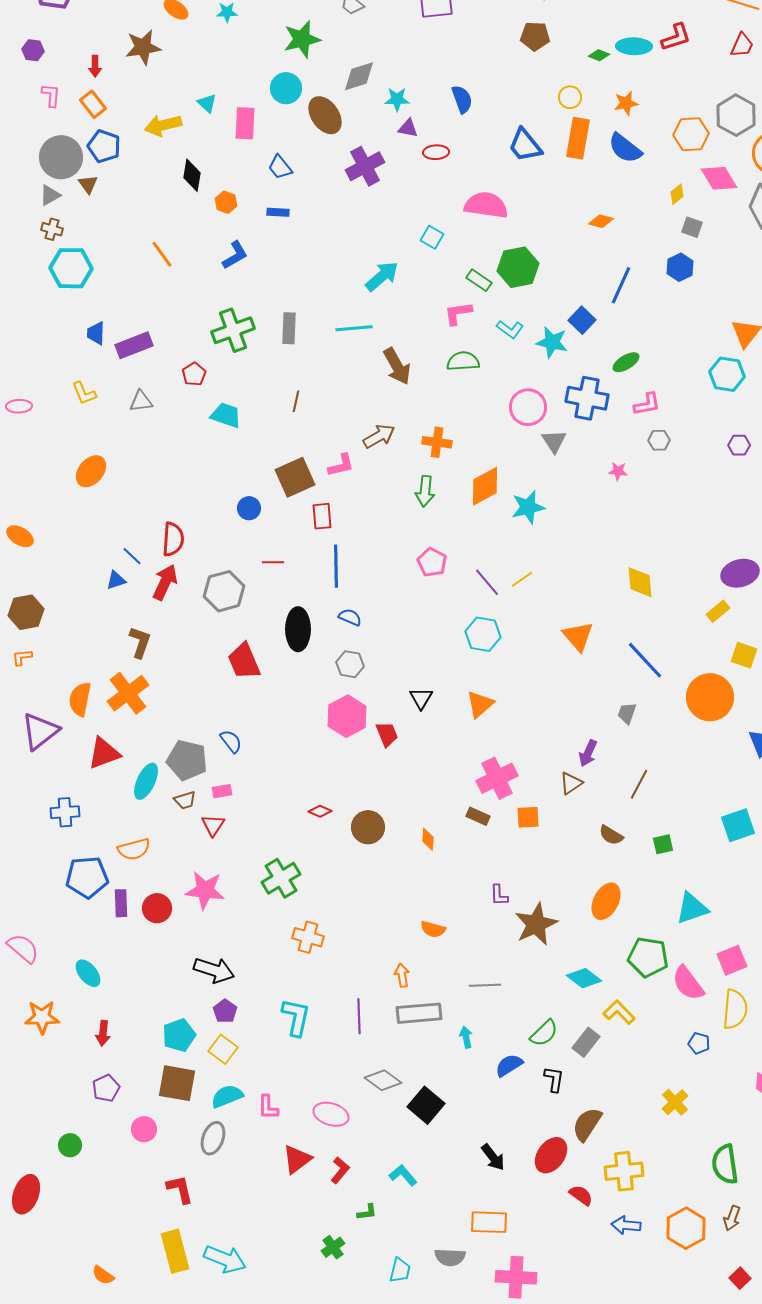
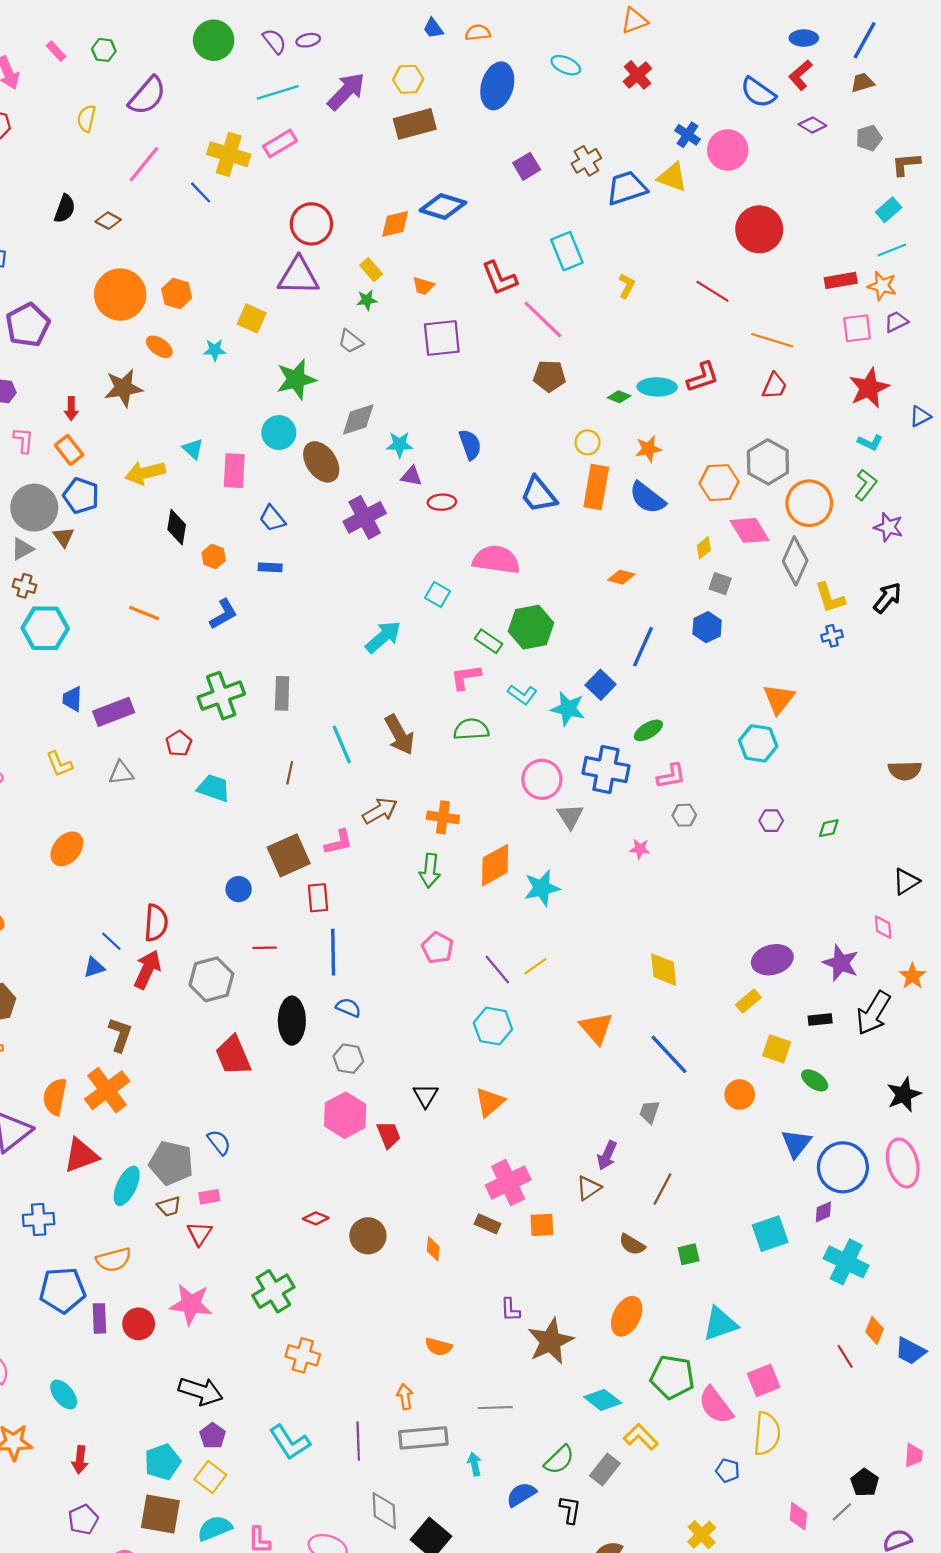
orange line: (162, 254) -> (144, 613), turned -32
cyan line: (354, 328) -> (342, 745), moved, turned 72
orange circle: (710, 697) -> (740, 1095), size x0.6
cyan L-shape: (296, 1017) -> (290, 1442), turned 135
gray diamond: (383, 1080) -> (384, 1511), turned 51

